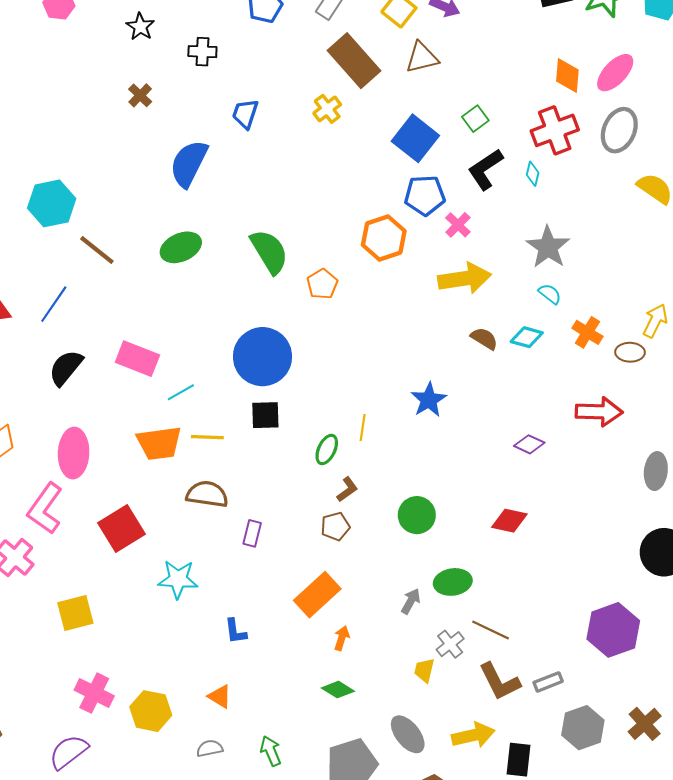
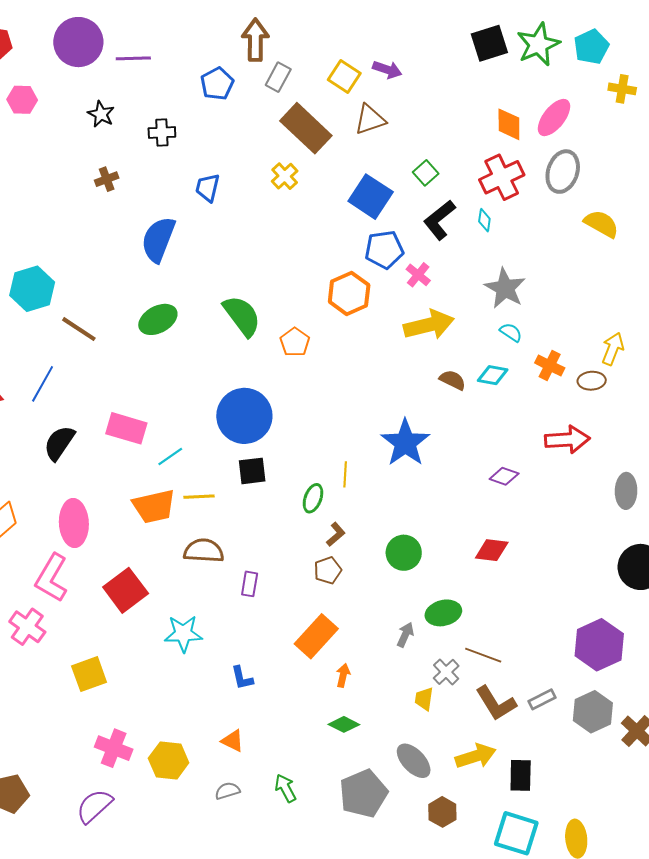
brown cross: (140, 95) -> (107, 179), turned 30
blue star: (429, 400) -> (405, 443), size x1.4
gray hexagon: (583, 728) -> (593, 712), moved

